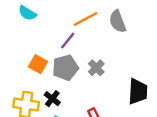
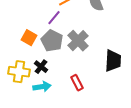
gray pentagon: (65, 68) -> (52, 41), turned -30
gray cross: (96, 68) -> (78, 41), size x1.5

